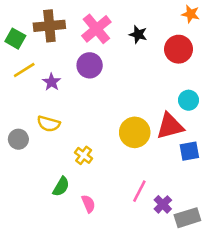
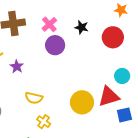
pink cross: (96, 29) -> (49, 24), size x0.7
purple circle: (90, 65) -> (55, 45), moved
yellow semicircle: (49, 124) -> (34, 98), moved

